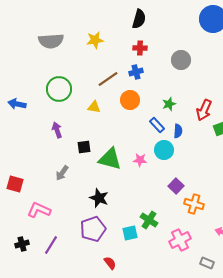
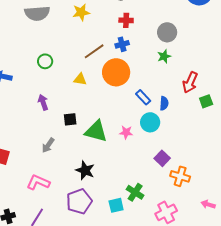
green circle: (59, 89) -> (45, 61), size x0.6
orange circle: (130, 100) -> (116, 72), size x1.4
green star: (169, 104) -> (164, 56), moved
pink L-shape: (39, 210) -> (38, 182), moved

